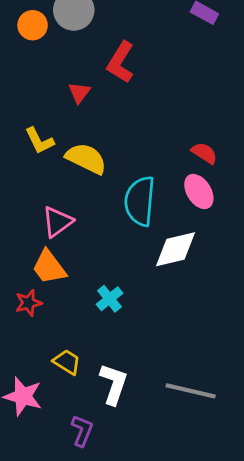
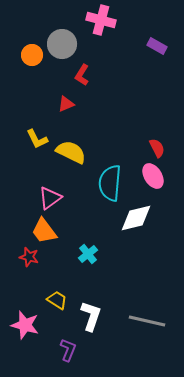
red L-shape: (121, 62) -> (82, 75), moved, size x0.7
red triangle: (79, 93) -> (66, 104), turned 30
red semicircle: (204, 153) -> (157, 148), turned 30
red star: (28, 303) -> (29, 257), turned 30

